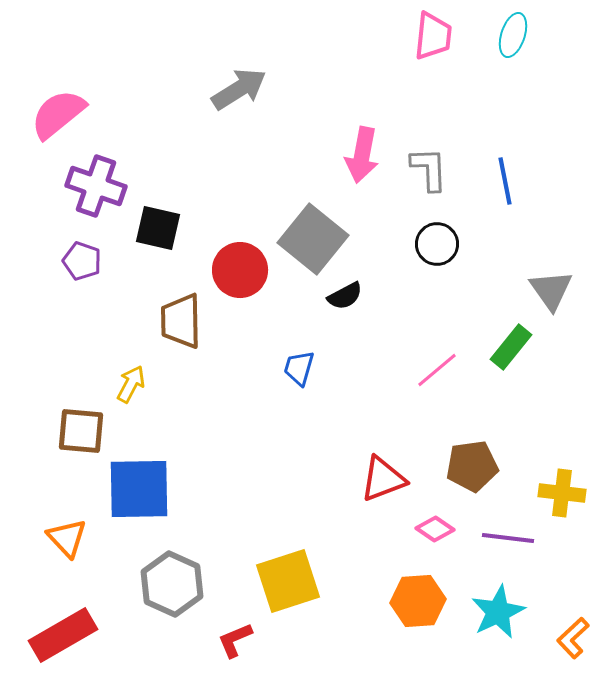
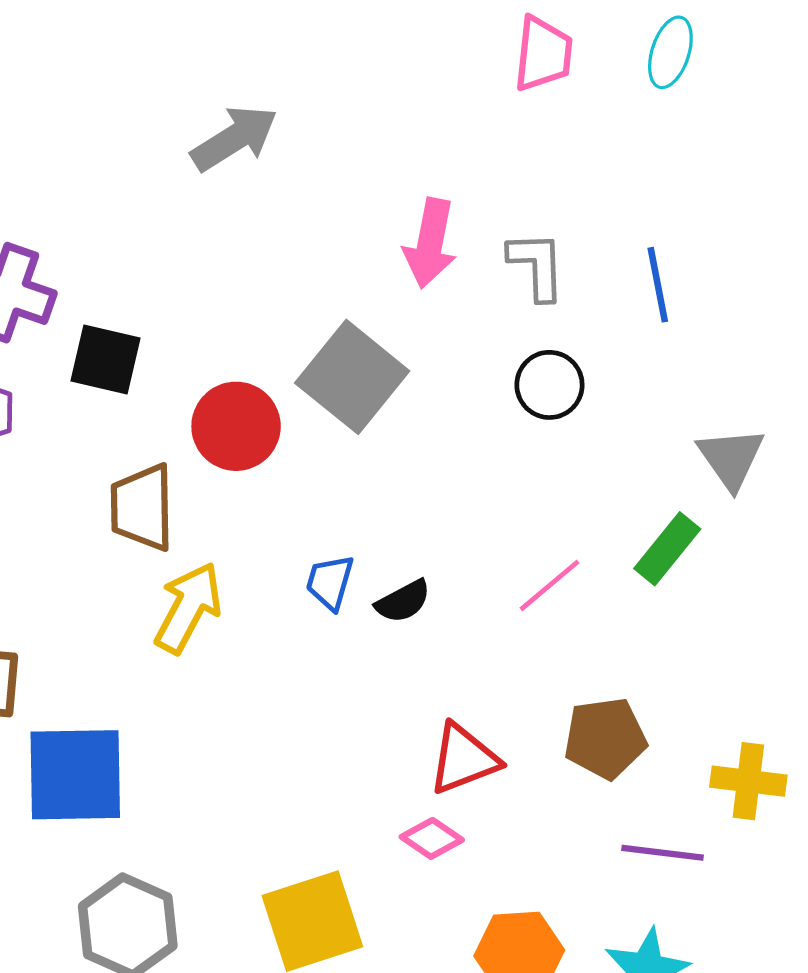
black semicircle: (345, 296) -> (403, 601), moved
yellow arrow: (131, 384) -> (188, 608), moved, size x1.5
pink diamond: (435, 529) -> (432, 838), moved

